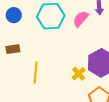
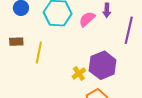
yellow line: (36, 72) -> (39, 53), moved

